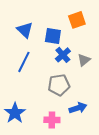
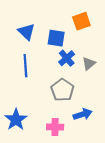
blue line: (24, 62) -> (25, 66), turned -30
gray pentagon: (59, 85) -> (62, 90), turned -30

